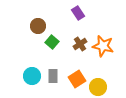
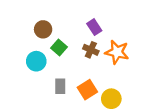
purple rectangle: (78, 13) -> (94, 27), moved
brown cross: (80, 44) -> (91, 50), turned -32
cyan circle: (32, 76) -> (36, 61), moved

